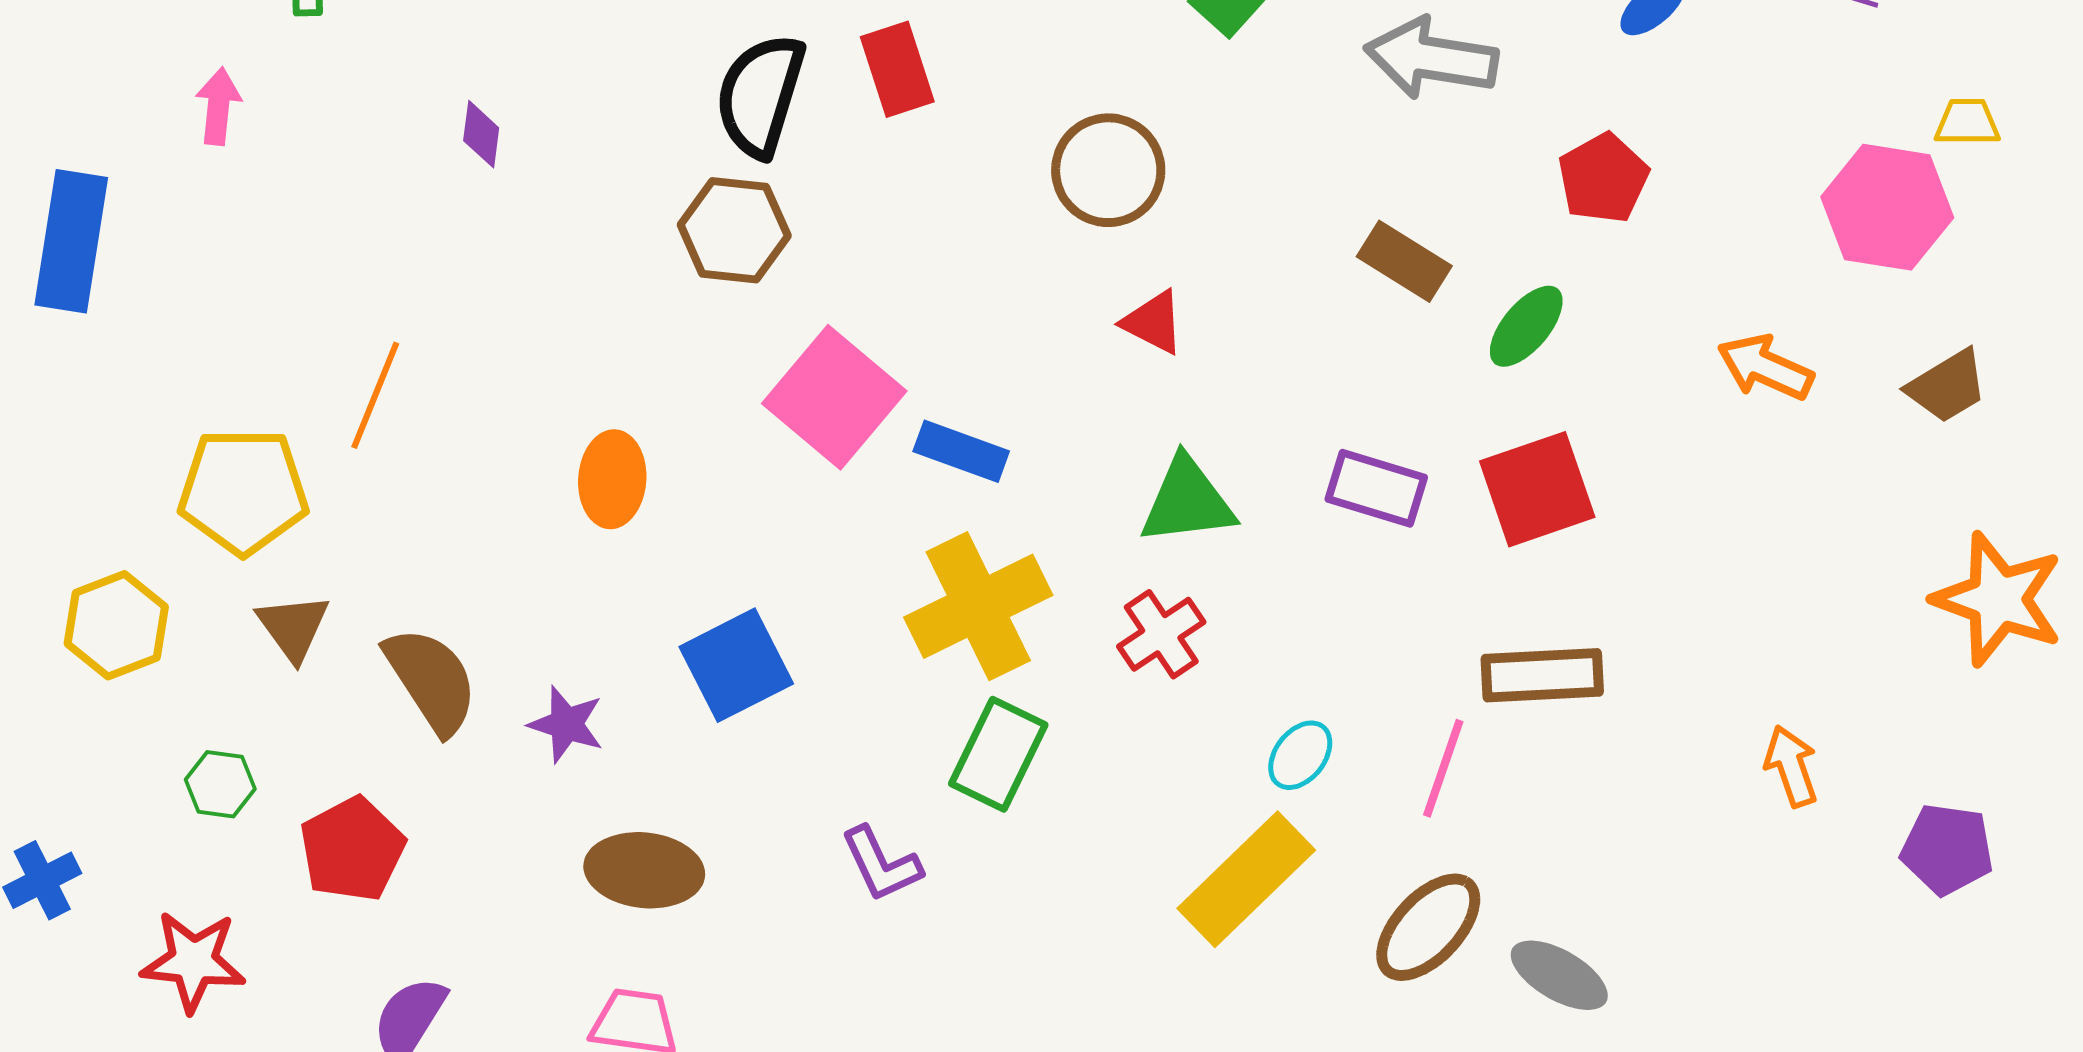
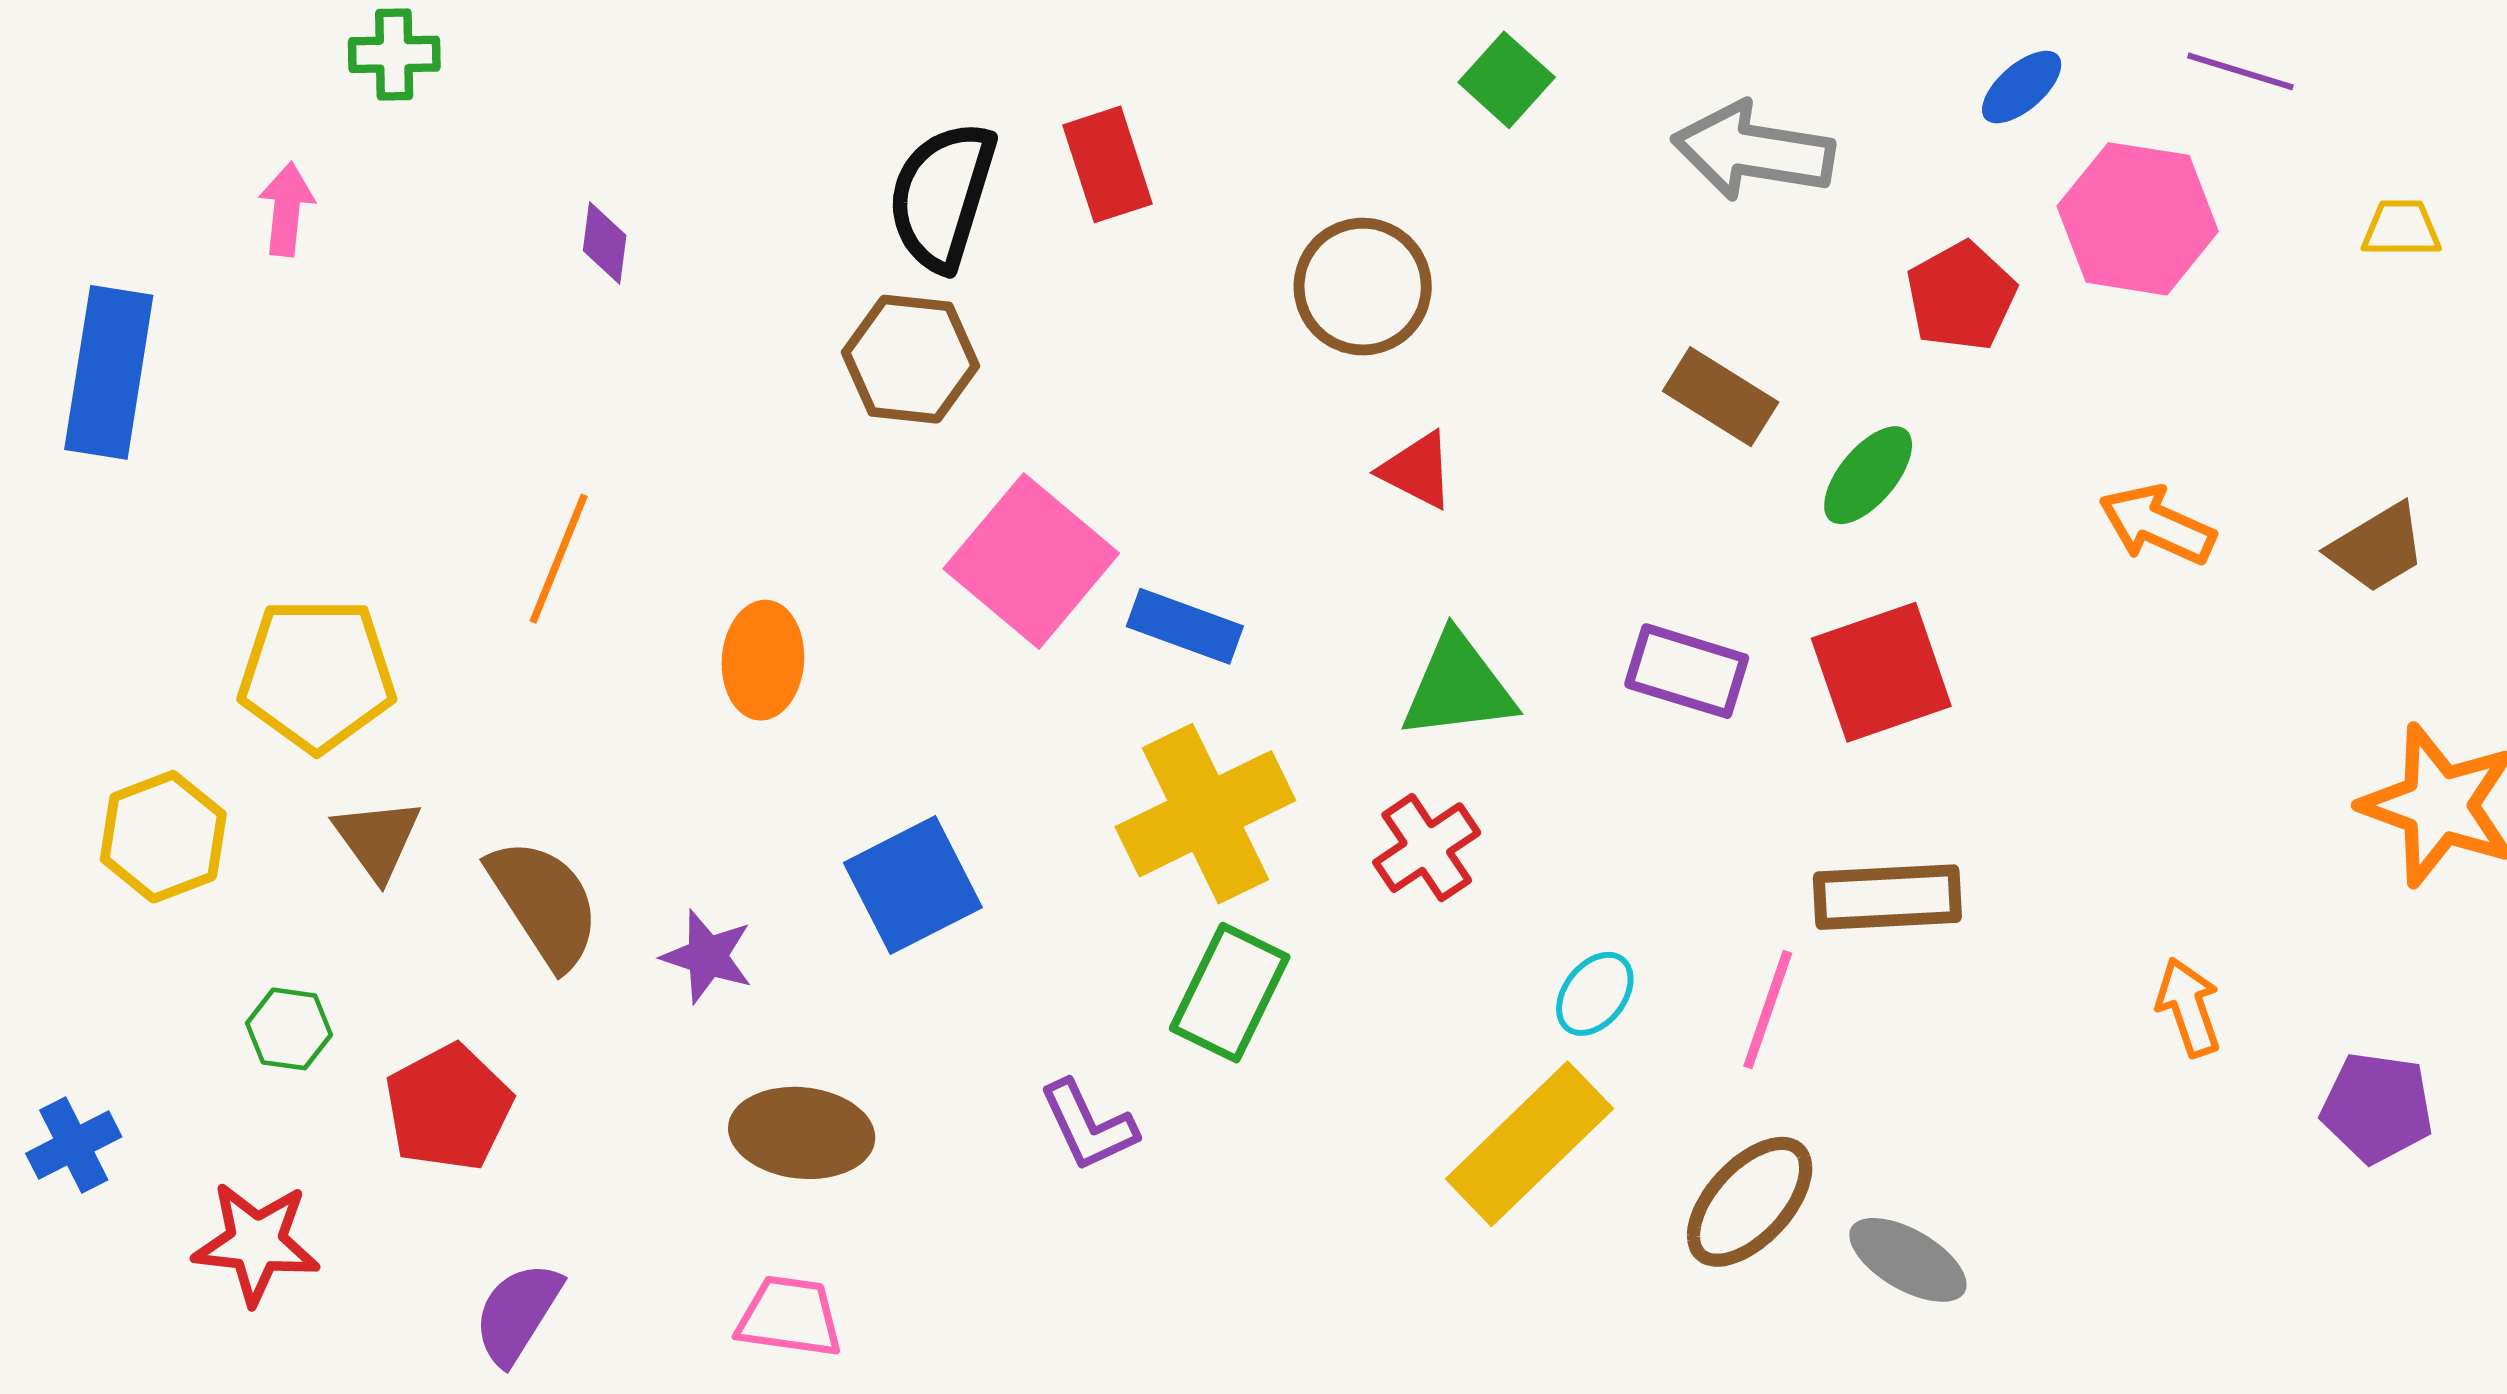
pink hexagon: (1887, 207) -> (2138, 219), moved
orange line: (375, 395) -> (559, 559), moved

